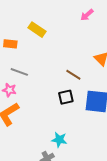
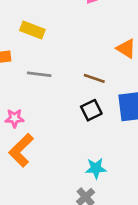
gray line: (19, 72) -> (39, 74), moved

